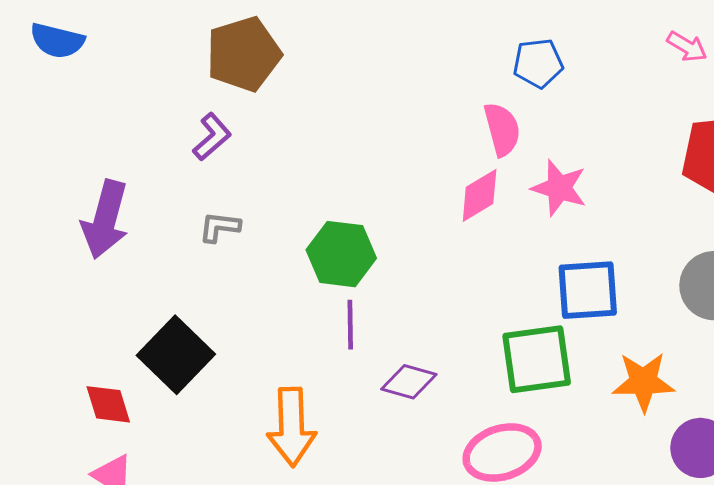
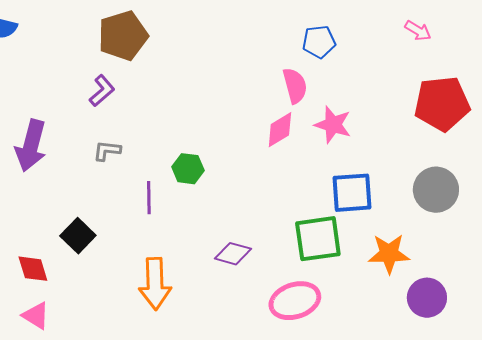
green hexagon: (341, 254) -> (188, 169), size x0.7
purple line: (350, 325) -> (149, 198), moved
black square: (176, 355) -> (78, 236), size x0.7

